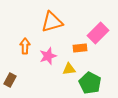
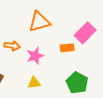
orange arrow: (25, 46) -> (12, 46), turned 98
yellow triangle: (69, 69) -> (34, 83), moved

